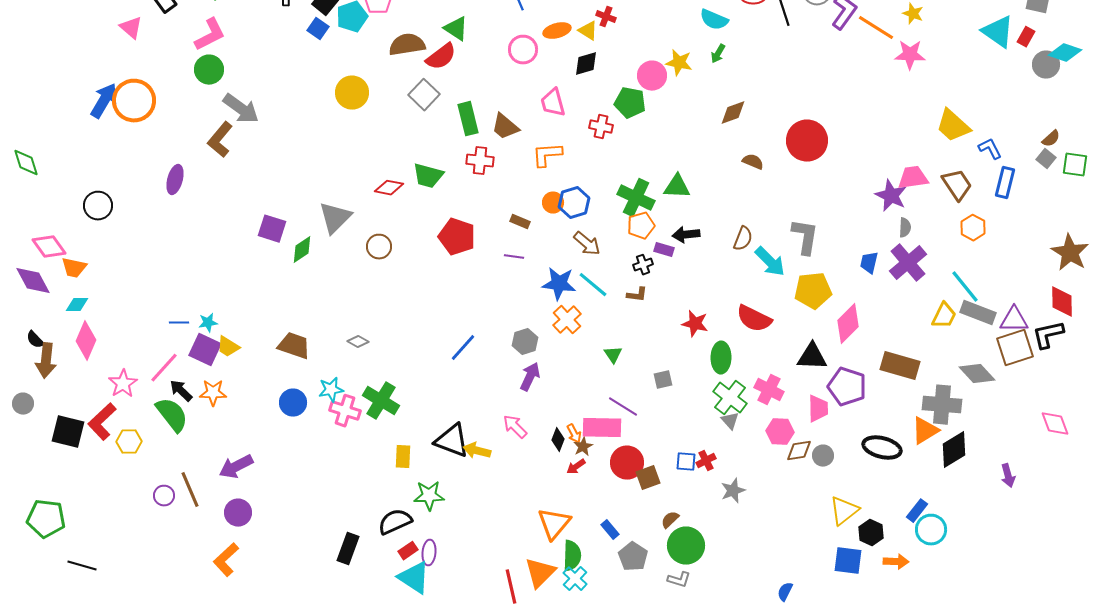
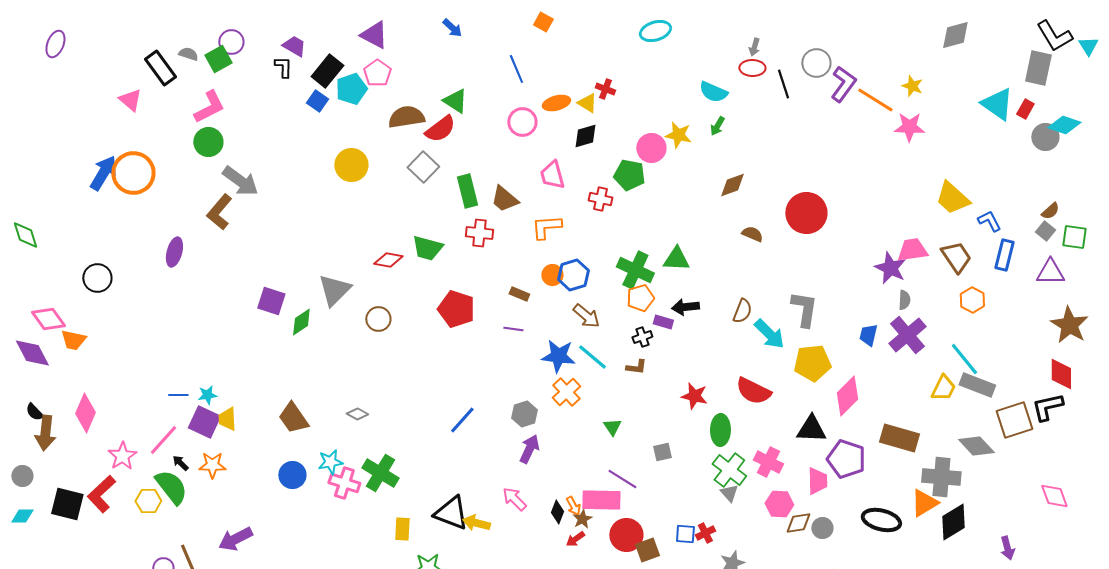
cyan diamond: (77, 305) -> (22, 516), moved
purple triangle: (1014, 320) -> (1050, 272), moved
brown trapezoid: (294, 346) -> (293, 418), turned -144
yellow trapezoid: (228, 347) -> (227, 419), turned 55
black arrow: (181, 391) -> (180, 463), size x0.7
yellow hexagon: (129, 442) -> (148, 501), moved

